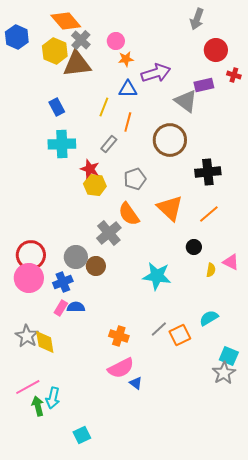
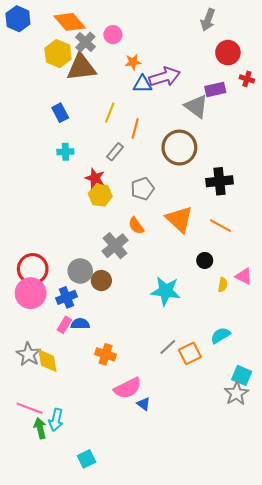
blue hexagon: (17, 37) -> (18, 19), moved
pink circle: (116, 41) -> (113, 35), moved
blue triangle: (128, 89) -> (142, 84), moved
cyan cross: (62, 144) -> (65, 152), size x0.6
orange semicircle: (129, 214) -> (136, 226), size x0.7
orange line: (209, 214) -> (221, 226), turned 70
orange cross: (119, 336) -> (106, 354), moved
pink line: (28, 387) -> (30, 408), turned 50

